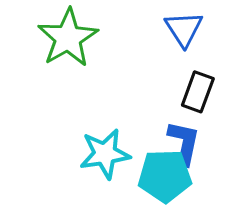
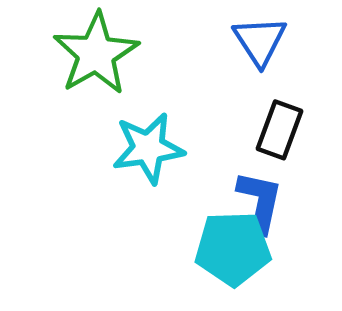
cyan star: (105, 154) -> (148, 148), moved

